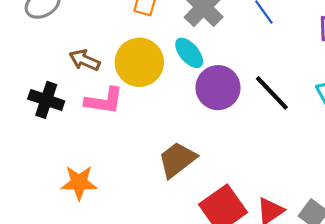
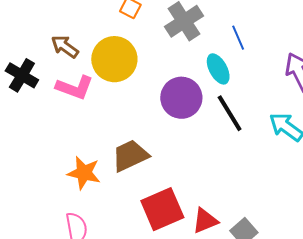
cyan ellipse: (189, 53) -> (218, 69), moved
orange star: (79, 183) -> (84, 173), moved

